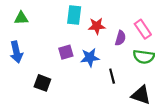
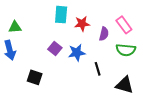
green triangle: (21, 18) -> (15, 27), moved
purple square: (66, 52) -> (55, 48), turned -32

